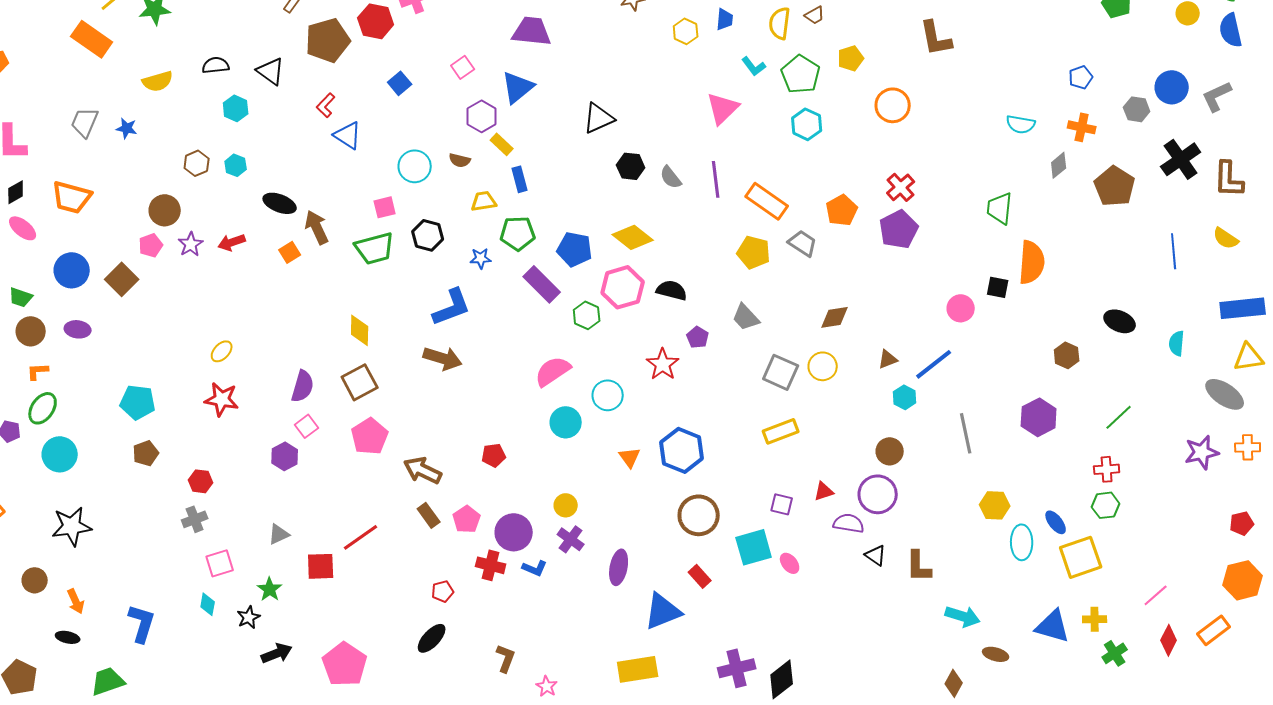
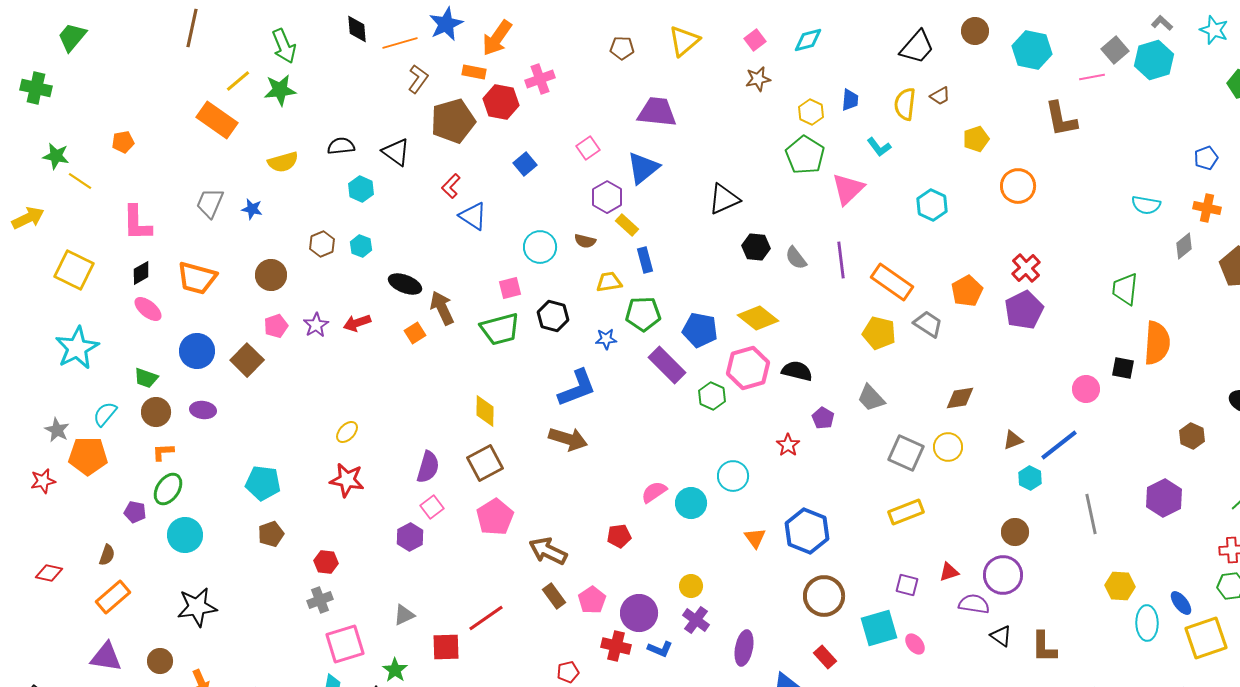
green pentagon: (801, 74) -> (805, 155), moved
brown circle: (165, 210) -> (271, 275), moved
red star: (663, 364) -> (788, 445), size x0.7
pink semicircle: (553, 371) -> (654, 492), moved, size x0.7
pink square: (220, 563) -> (345, 644), size x1.4

